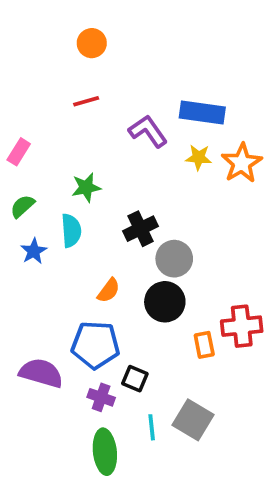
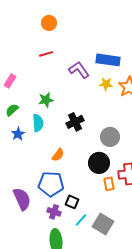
gray circle: (174, 259) -> (110, 137), moved
black circle: (165, 302) -> (99, 163), moved
purple semicircle: (41, 373) -> (22, 199), turned 50
cyan line: (152, 427) -> (81, 220), moved, turned 48

